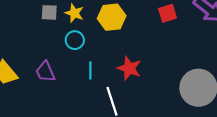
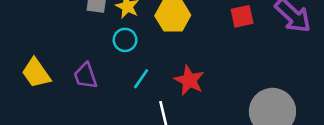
cyan line: (90, 70) -> (141, 79), turned 30

